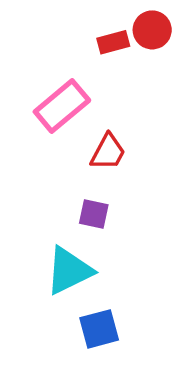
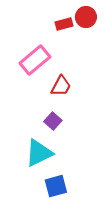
purple square: (94, 214) -> (53, 121), turned 30

